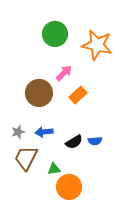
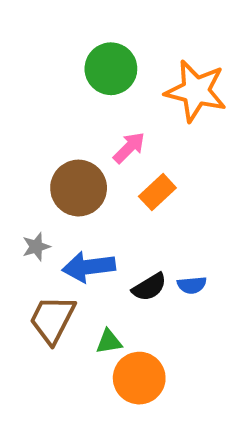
gray star: (18, 132) -> (36, 247), moved
blue arrow: (44, 132) -> (89, 267), size x1.4

